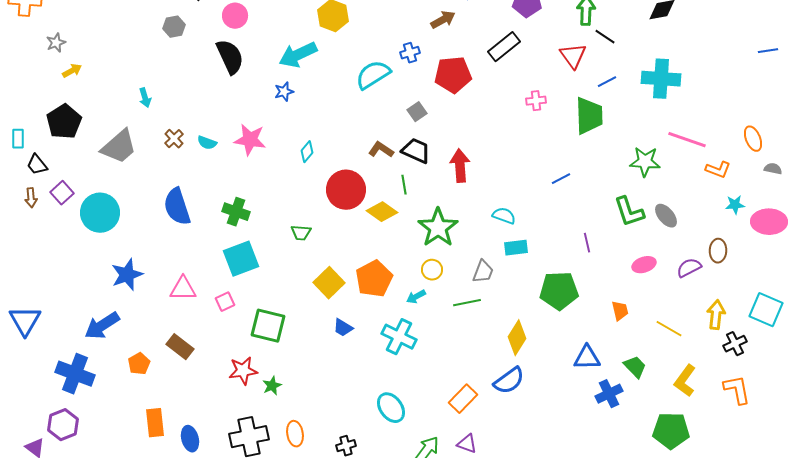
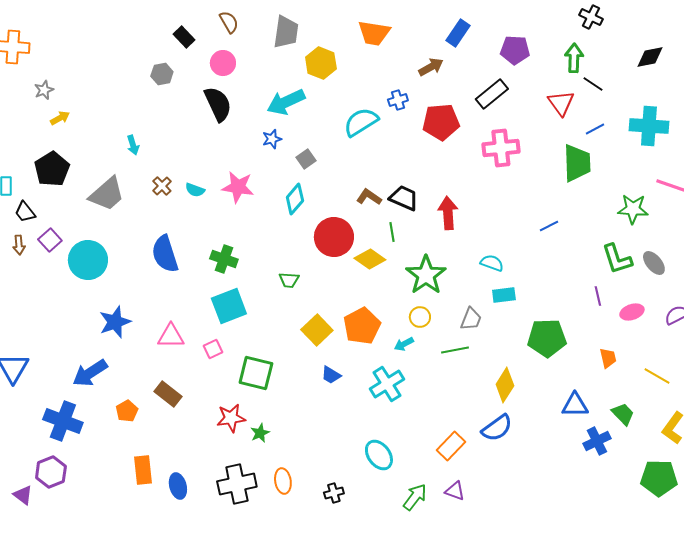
pink cross: (536, 101) -> (501, 148), moved, size x1.8
gray square: (417, 112) -> (306, 159), moved
cyan diamond: (307, 152) -> (295, 199), size x1.4
purple line: (587, 243) -> (598, 296), moved
cyan cross: (399, 337) -> (387, 384), turned 32

